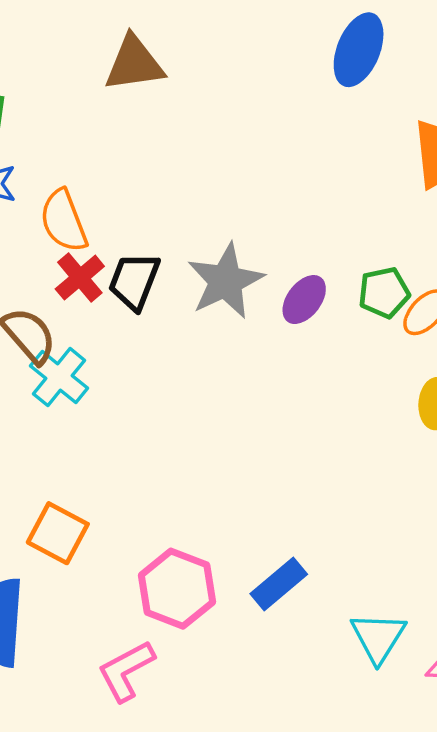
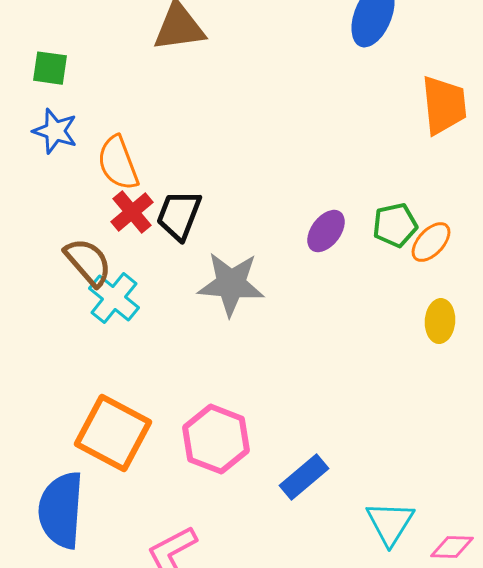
gray star: (226, 281) -> (231, 284), moved, turned 30
orange square: (58, 533) -> (113, 433), size x1.4
pink hexagon: (177, 589) -> (216, 439), moved

